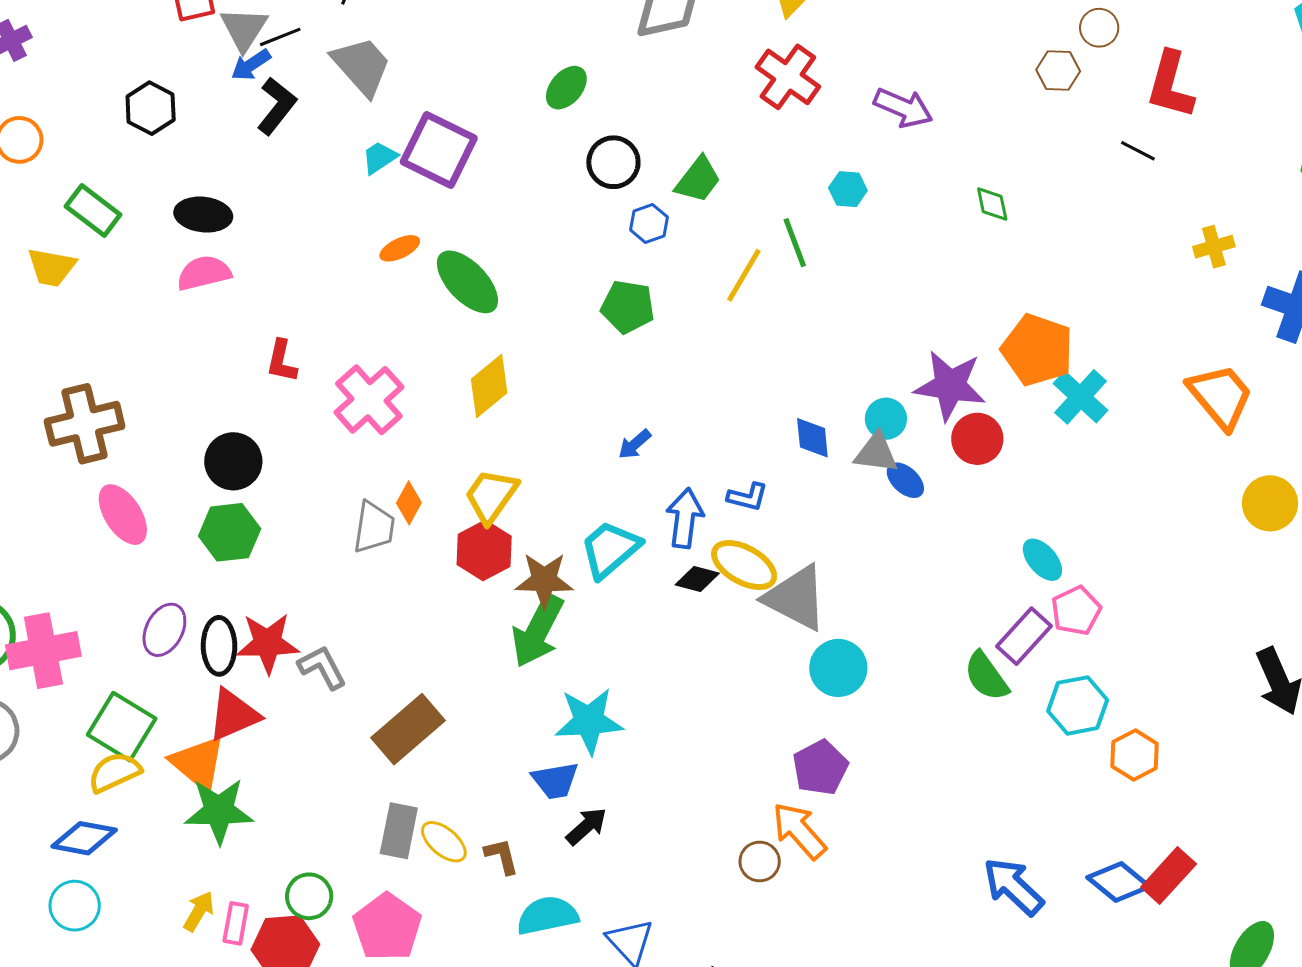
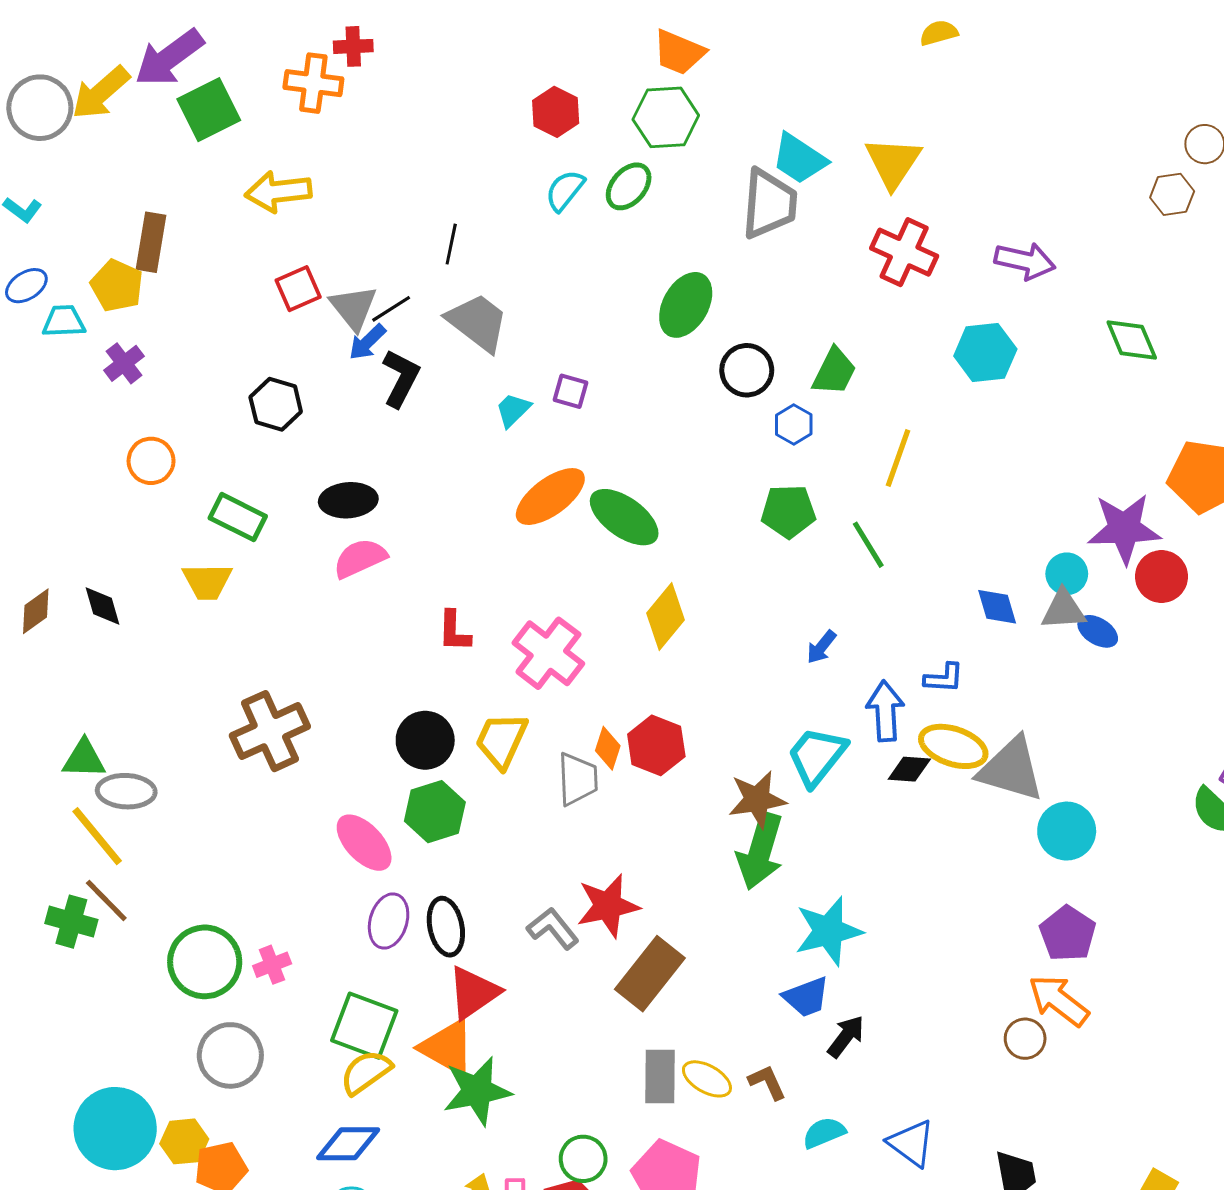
green ellipse: (566, 88) -> (686, 305), size x1.4
purple square: (439, 150) -> (570, 391), size x0.5
cyan hexagon: (848, 189) -> (985, 352), size x1.6
green diamond: (992, 204) -> (1132, 340), size x1.4
green line: (795, 243) -> (868, 545), moved
orange ellipse: (400, 248) -> (550, 497), size x1.8
yellow trapezoid: (491, 496) -> (501, 740), moved
pink ellipse: (123, 515) -> (364, 843), moved
red hexagon: (484, 550) -> (656, 745), moved
red star: (268, 643) -> (608, 906), moved
pink cross: (43, 651) -> (272, 965), size x0.5
cyan semicircle: (547, 916) -> (824, 1133), size x0.7

